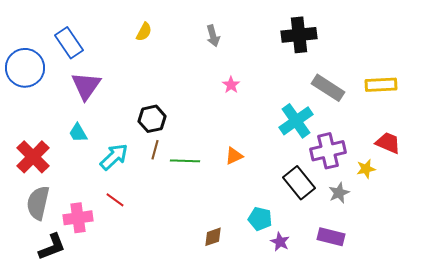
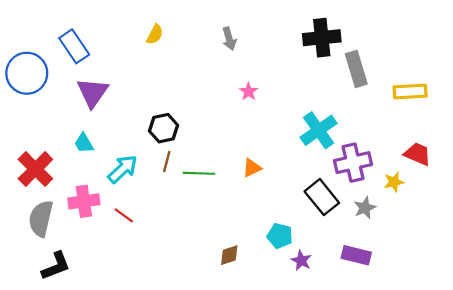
gray rectangle: (328, 88) -> (356, 69), moved, turned 40
pink cross: (78, 218) -> (84, 201), moved

